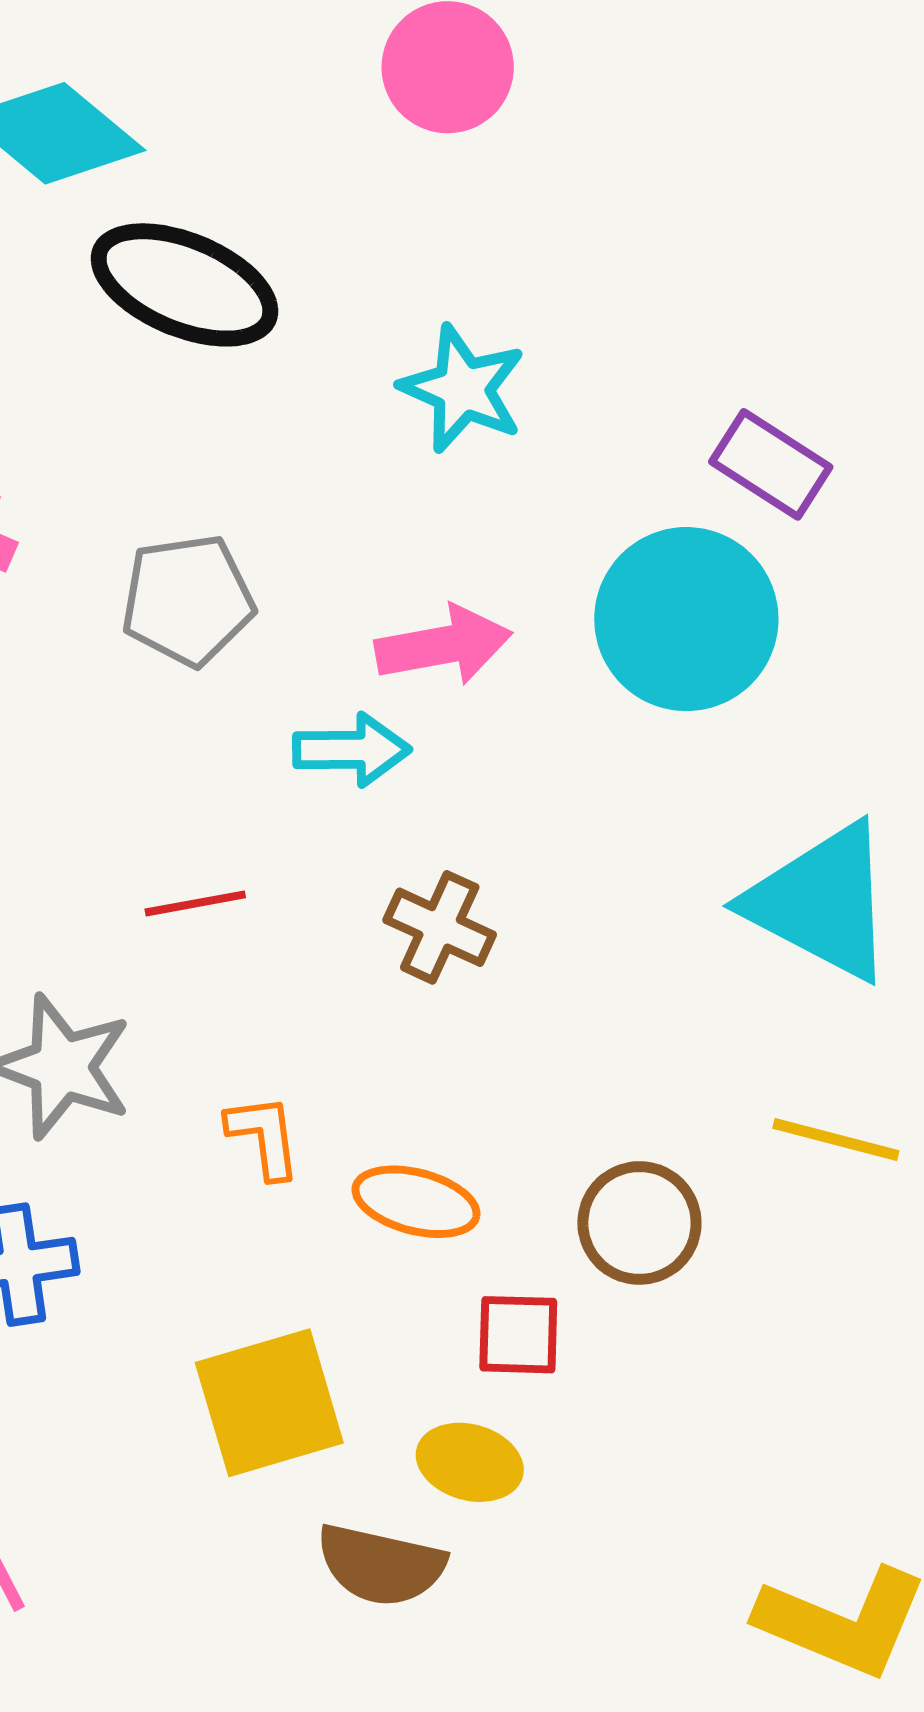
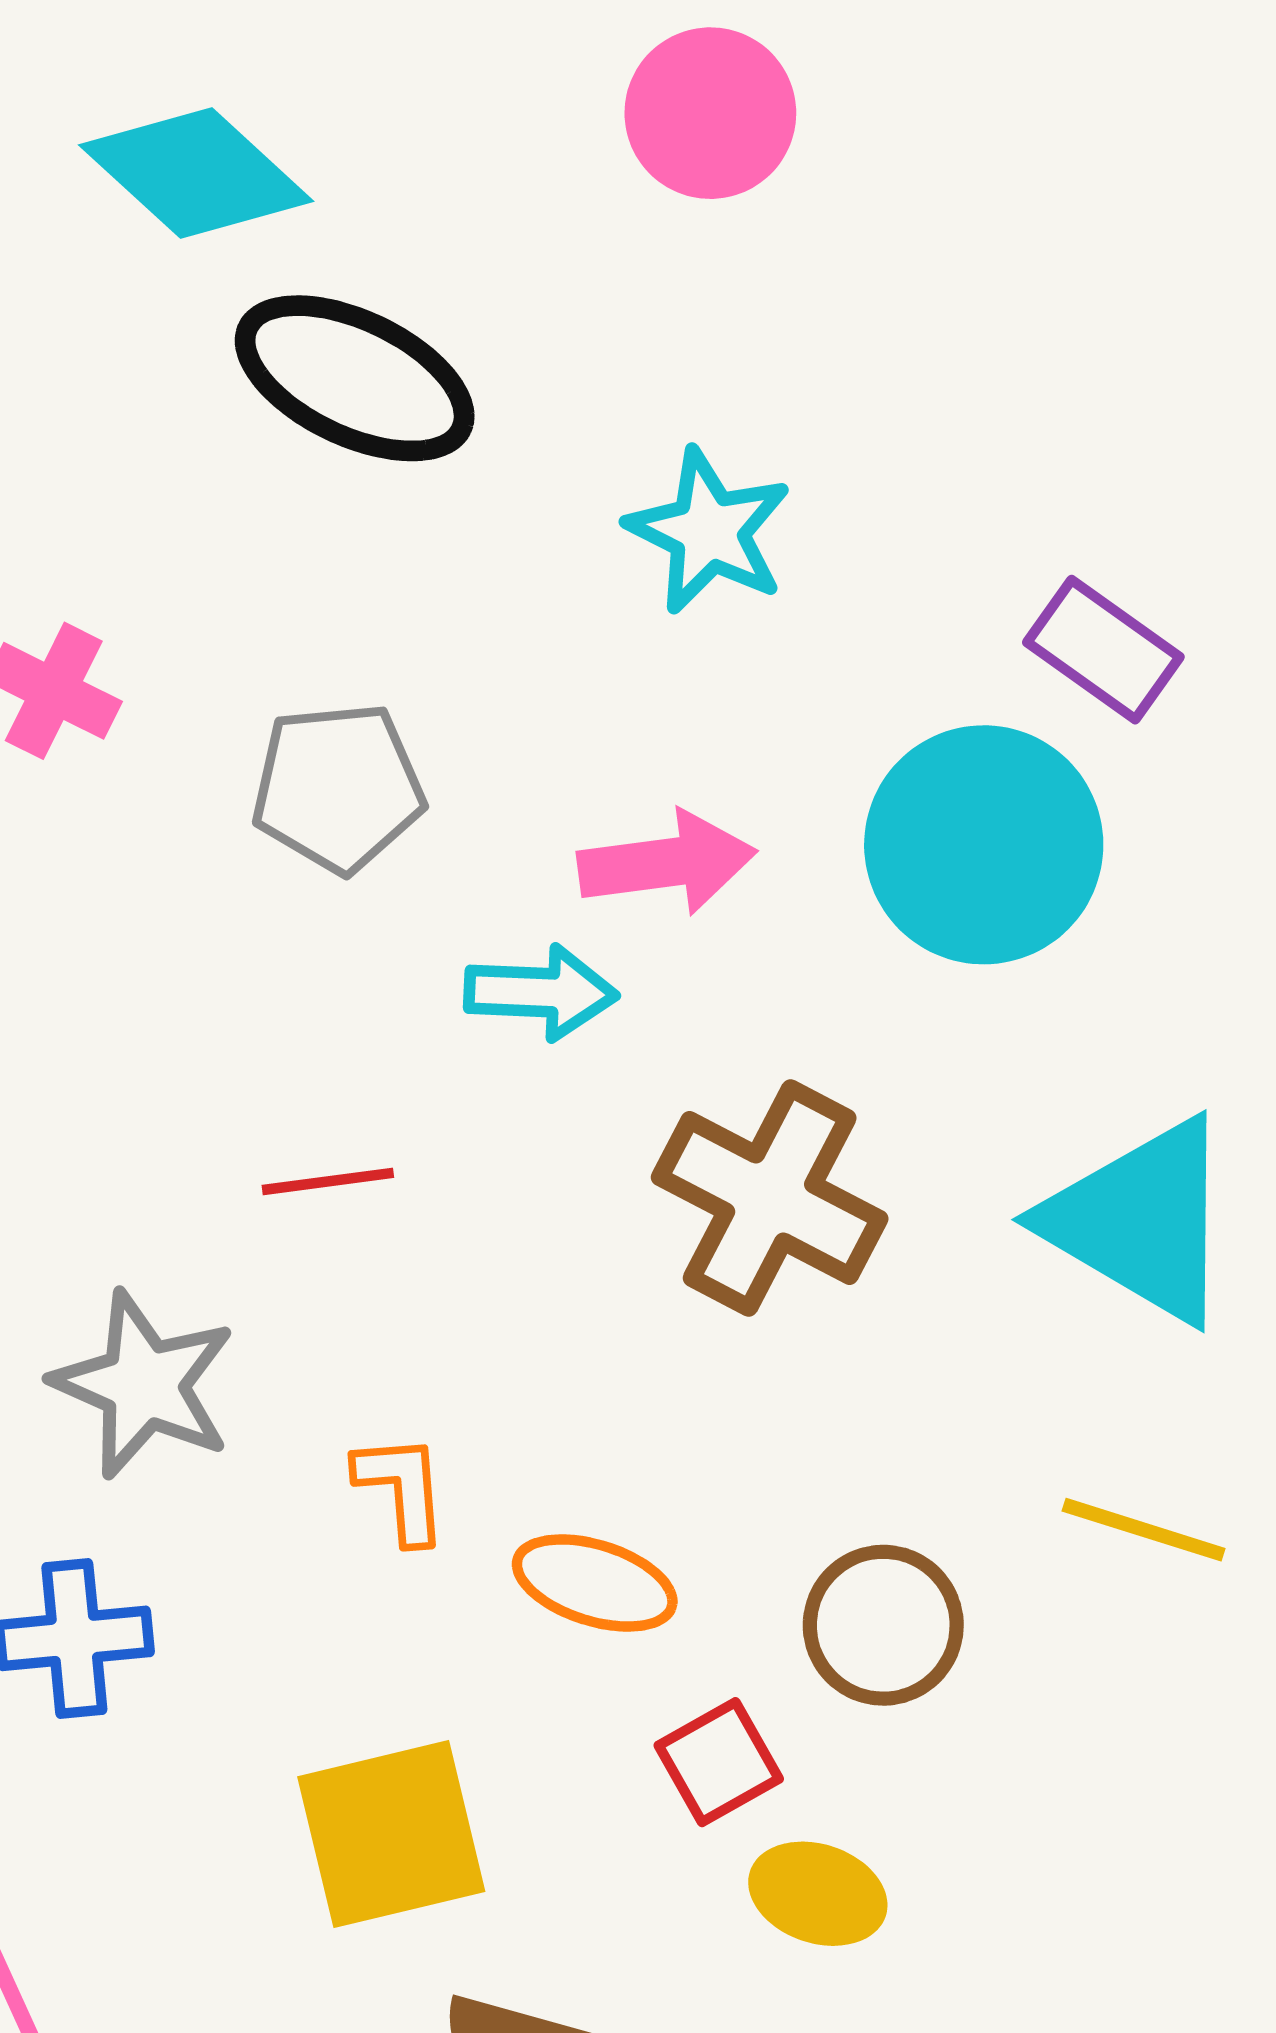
brown cross: (440, 927) -> (770, 1198), moved, size x1.6
red square: (518, 1335) -> (719, 1762), turned -34
yellow ellipse: (470, 1462) -> (818, 1894), moved

